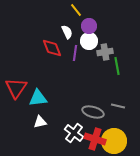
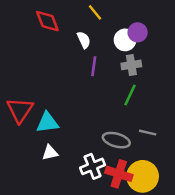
purple circle: (89, 26) -> (138, 32), moved
white circle: (89, 41) -> (125, 40), moved
red diamond: (52, 48) -> (47, 21), moved
green line: (117, 66) -> (130, 95), moved, turned 36
white cross: (74, 133) -> (93, 166), turned 30

